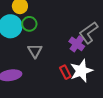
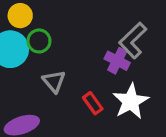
red rectangle: (65, 72) -> (93, 103), moved

